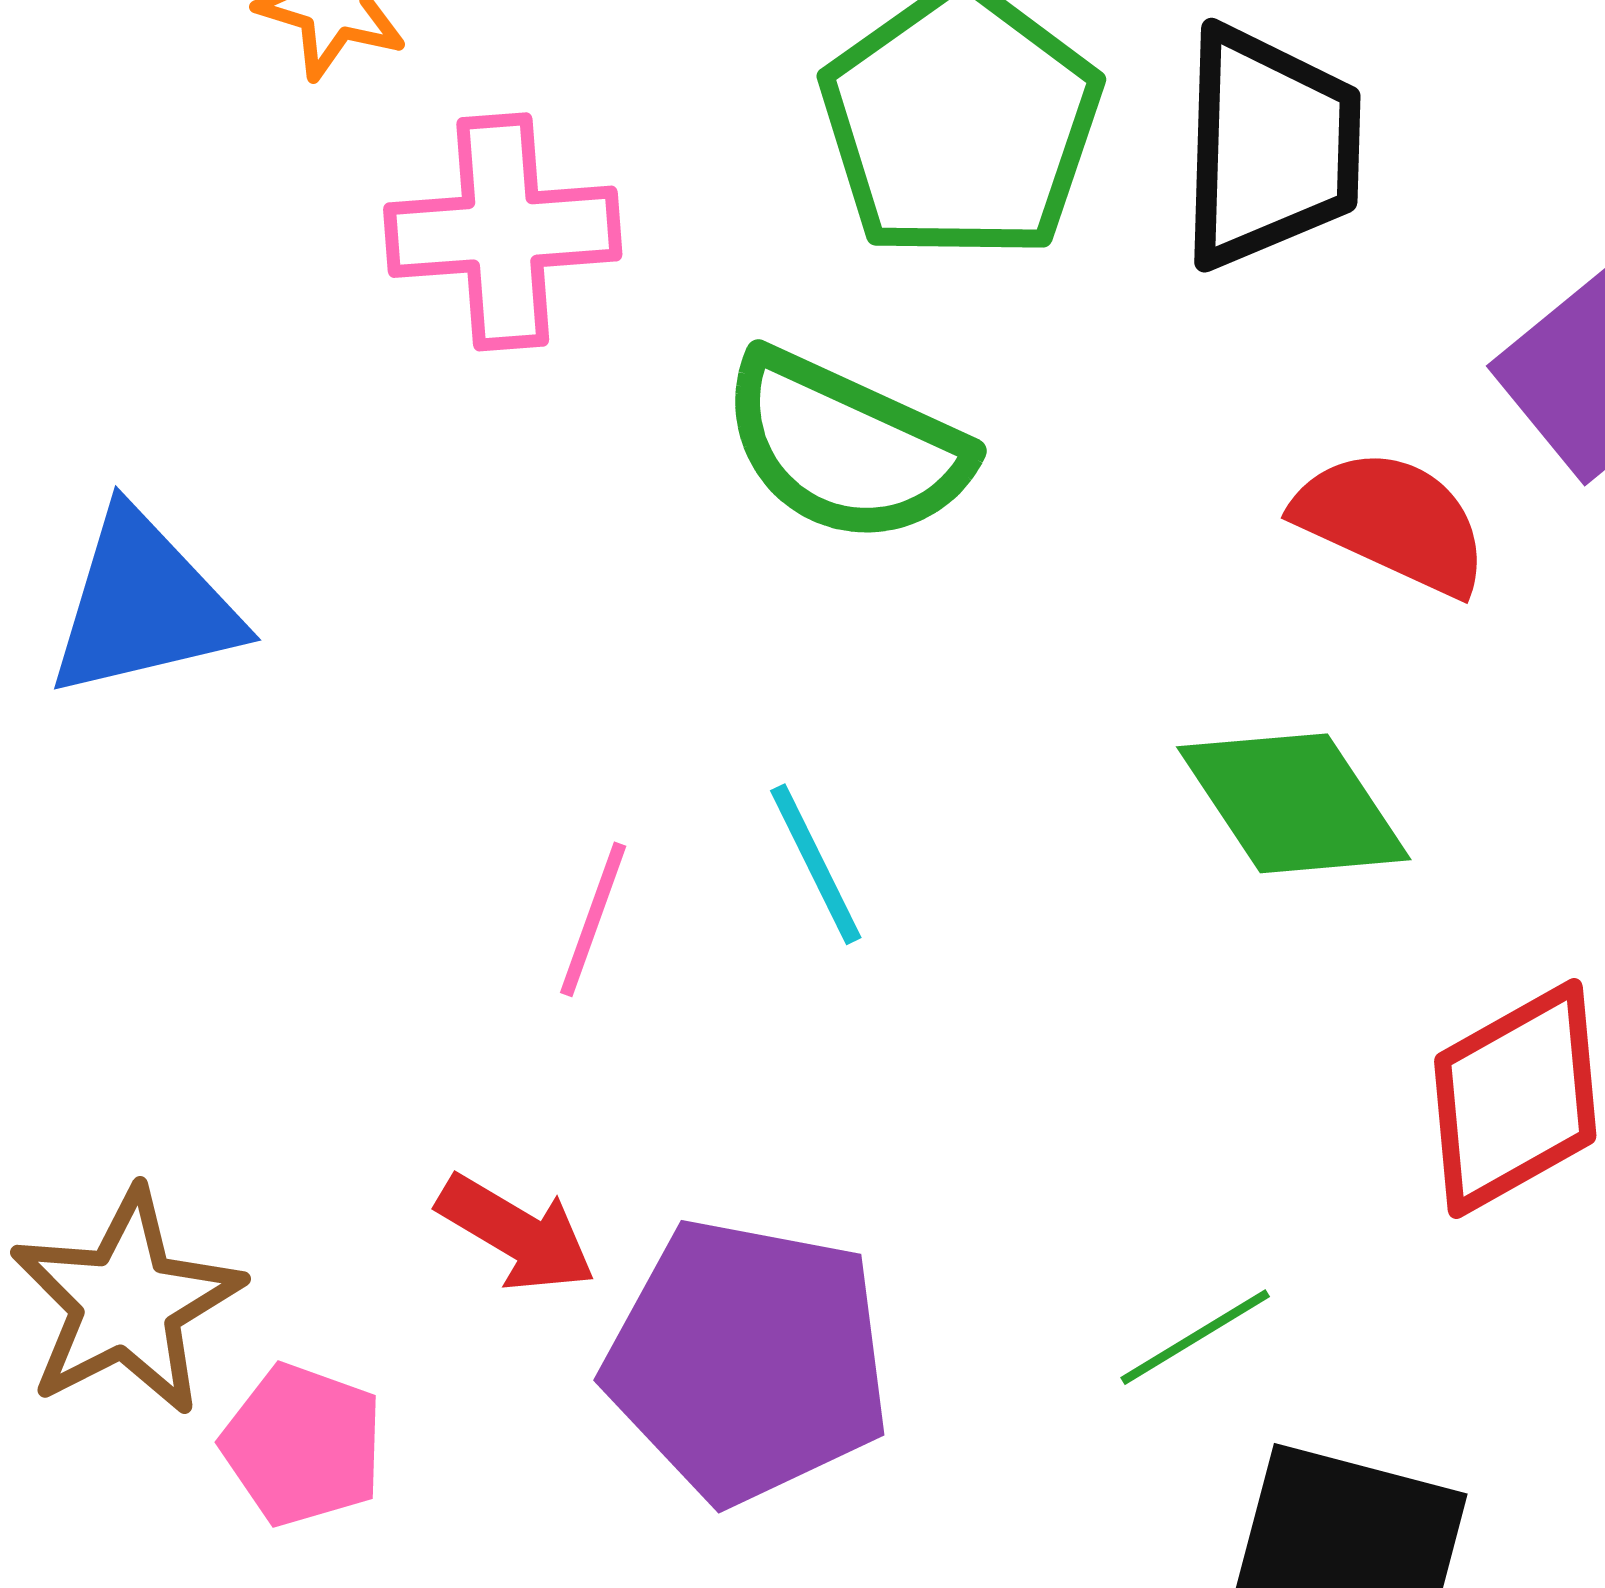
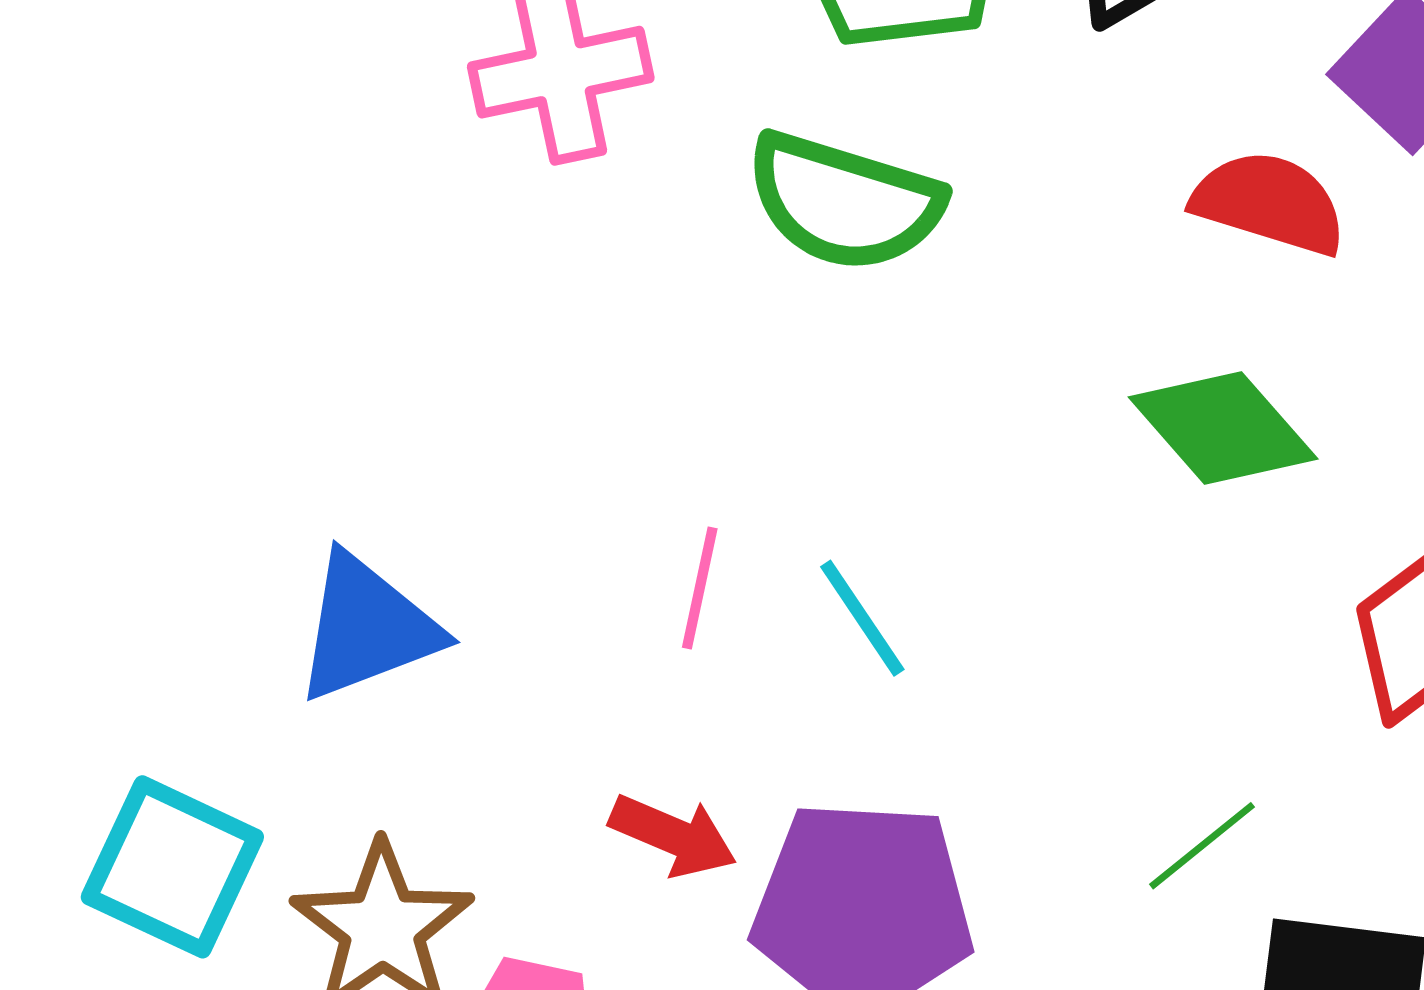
blue triangle: (144, 605) -> (367, 628), moved
cyan line: (816, 864) -> (862, 618), moved

